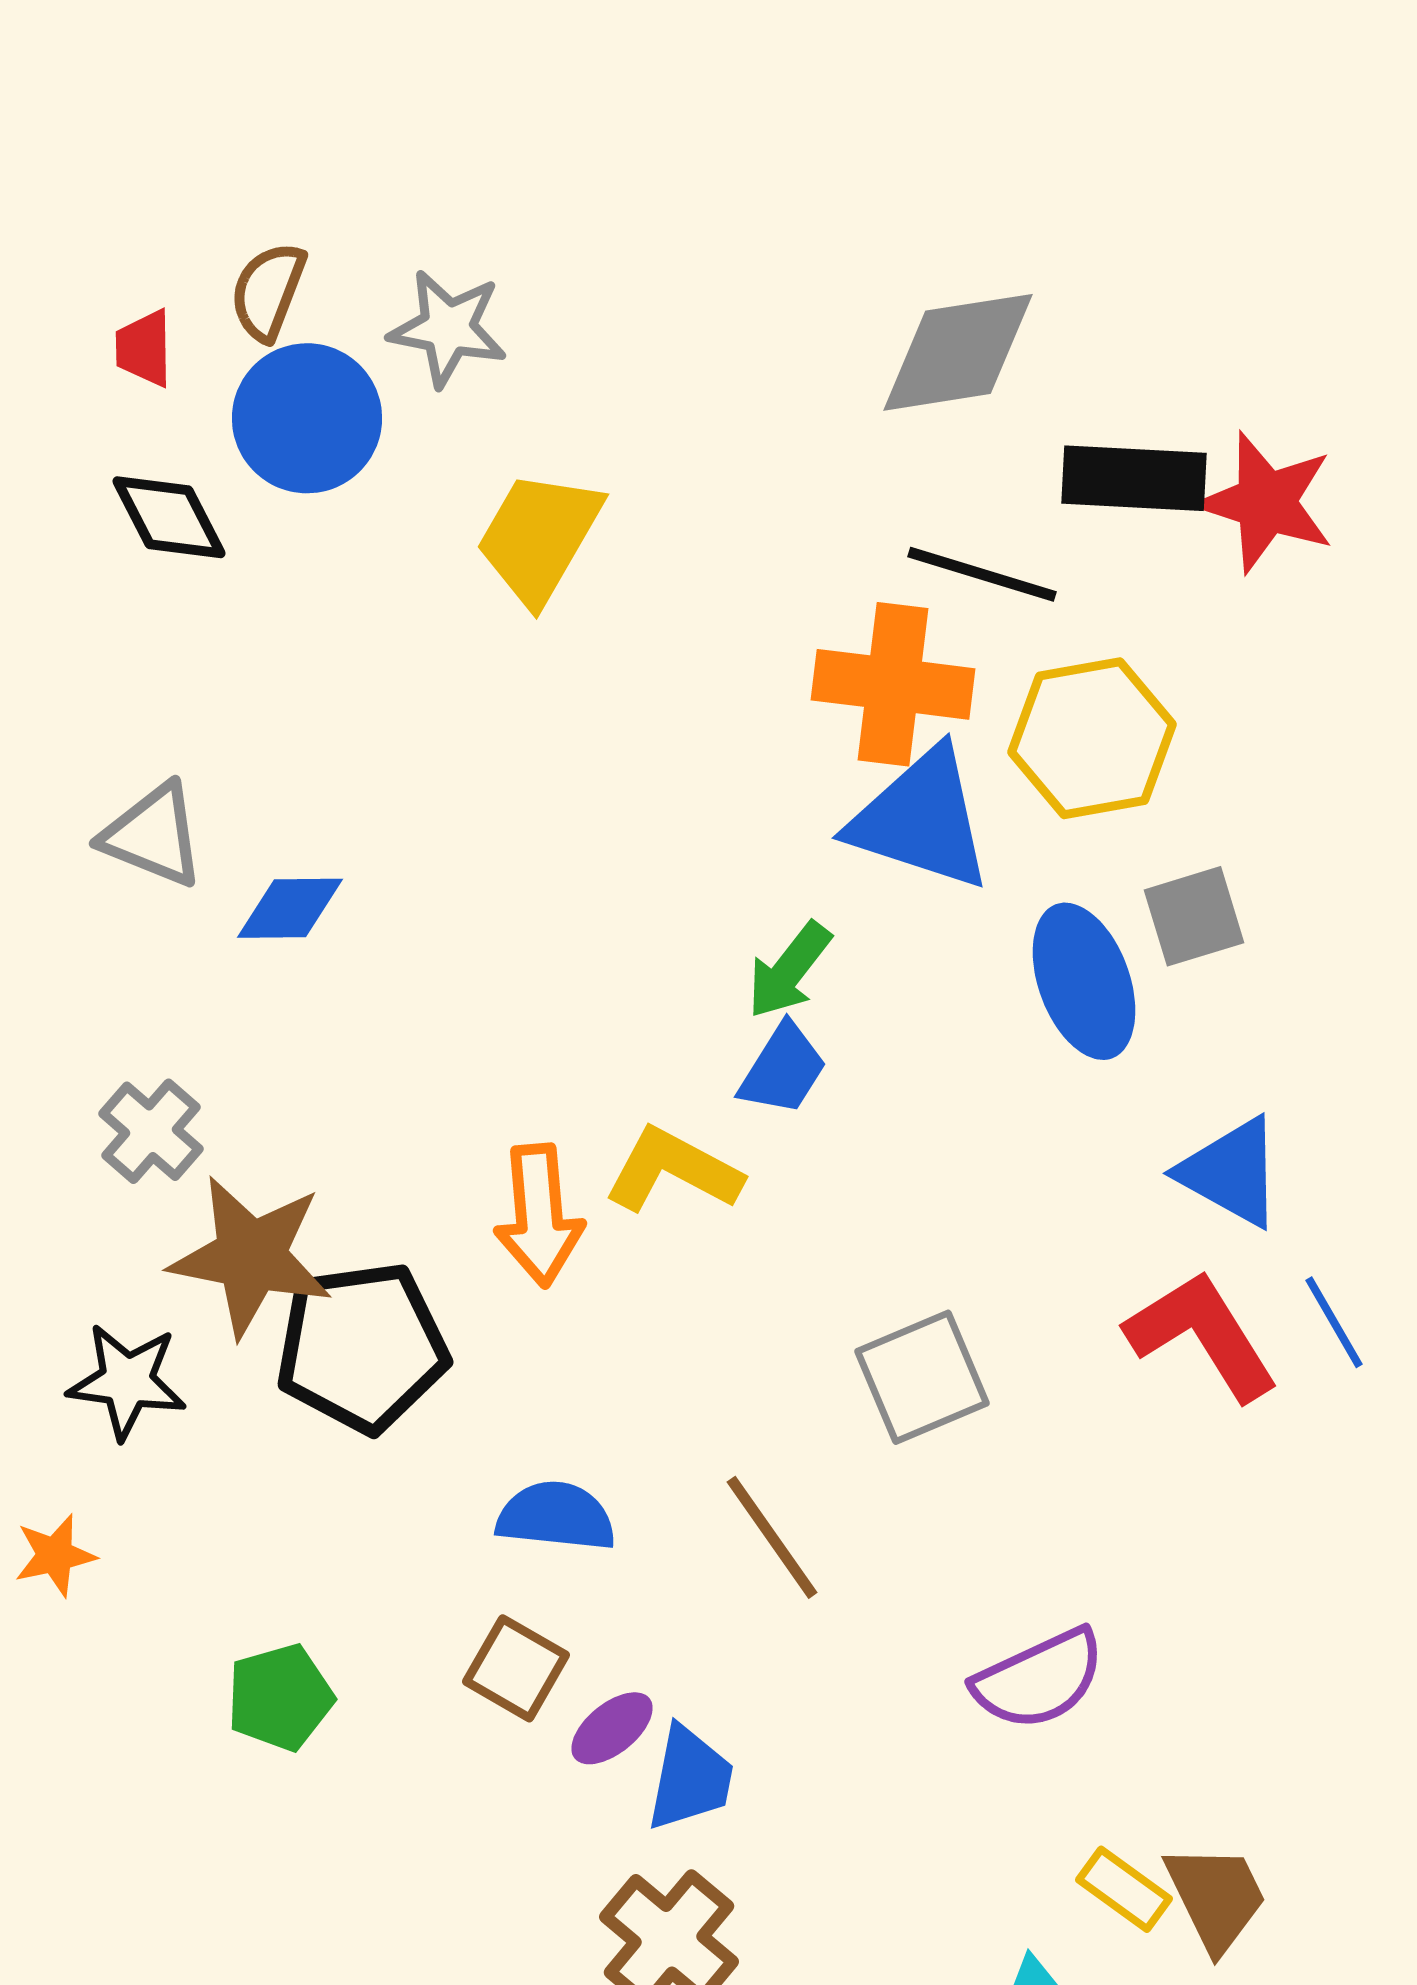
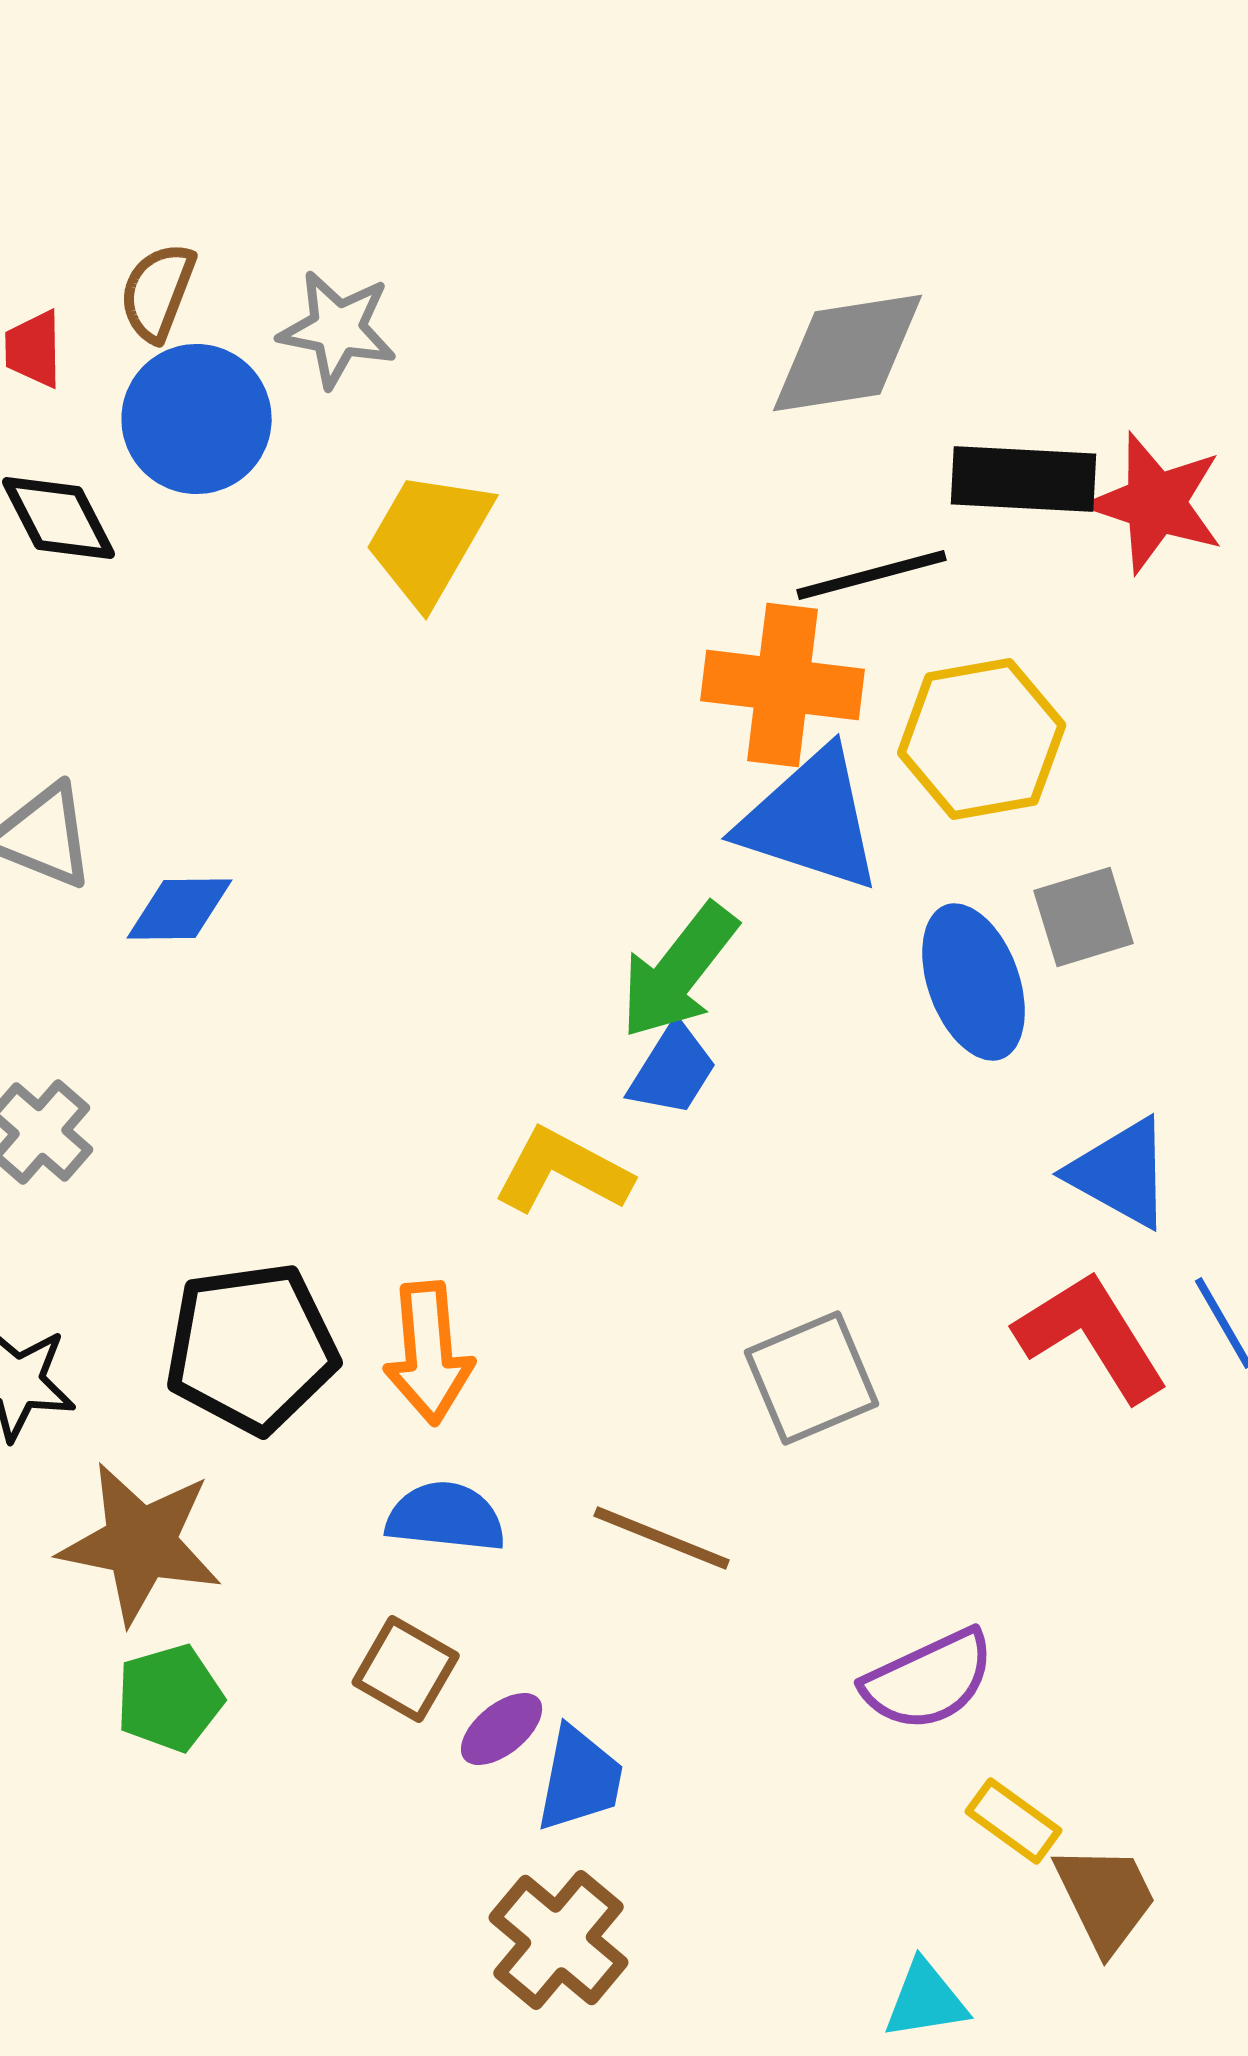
black line: (982, 574) -> (872, 575), turned -32
green arrow: (789, 970) -> (679, 971), size x1.4
orange arrow: (539, 1215) -> (429, 1353), moved
brown star: (251, 1256) -> (141, 1543), moved
brown line: (772, 1537) -> (662, 1538), turned -33
yellow rectangle: (1124, 1889) -> (1014, 1821), moved

